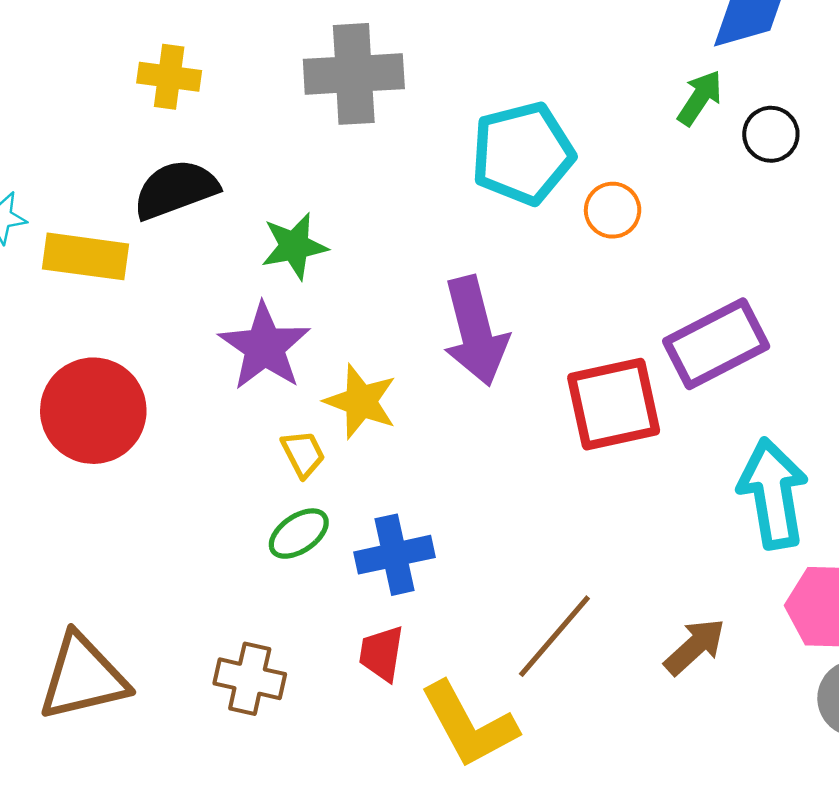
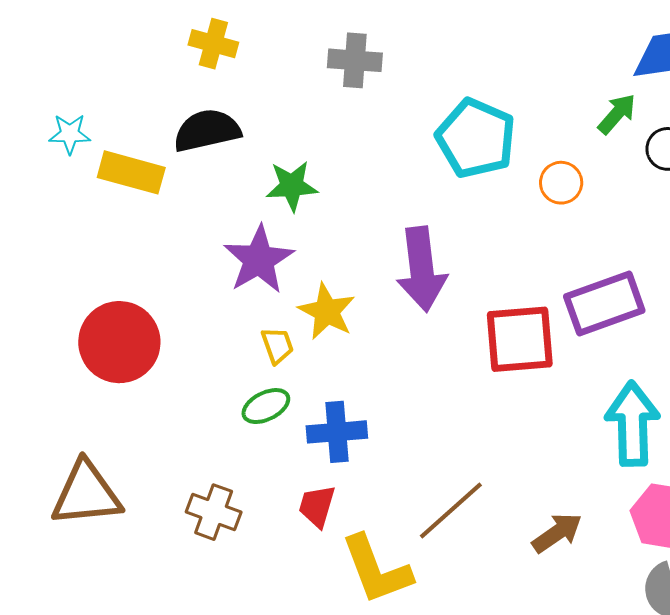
gray cross: (354, 74) -> (355, 60), size x0.7
cyan pentagon: (523, 153) -> (476, 138), turned 30
orange circle: (613, 210) -> (561, 183), moved
red circle: (93, 411) -> (119, 342), moved

